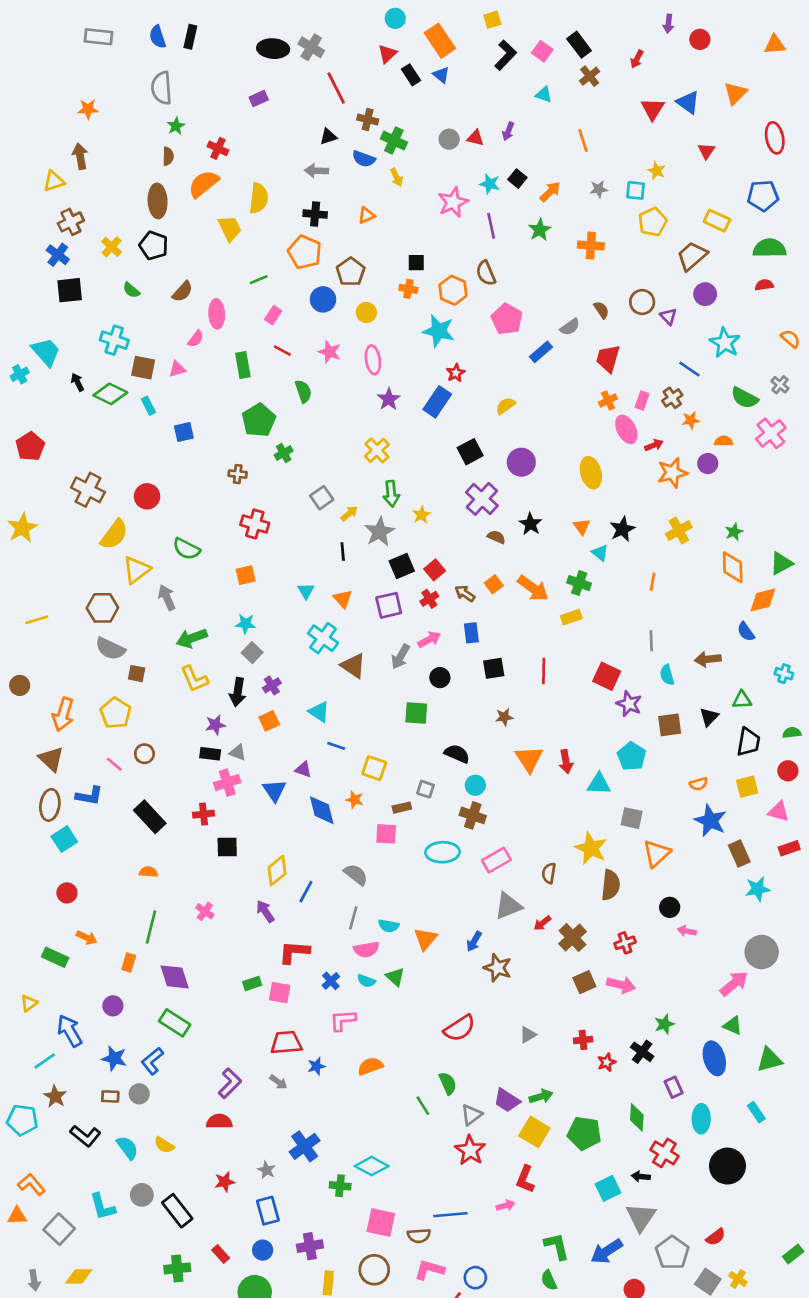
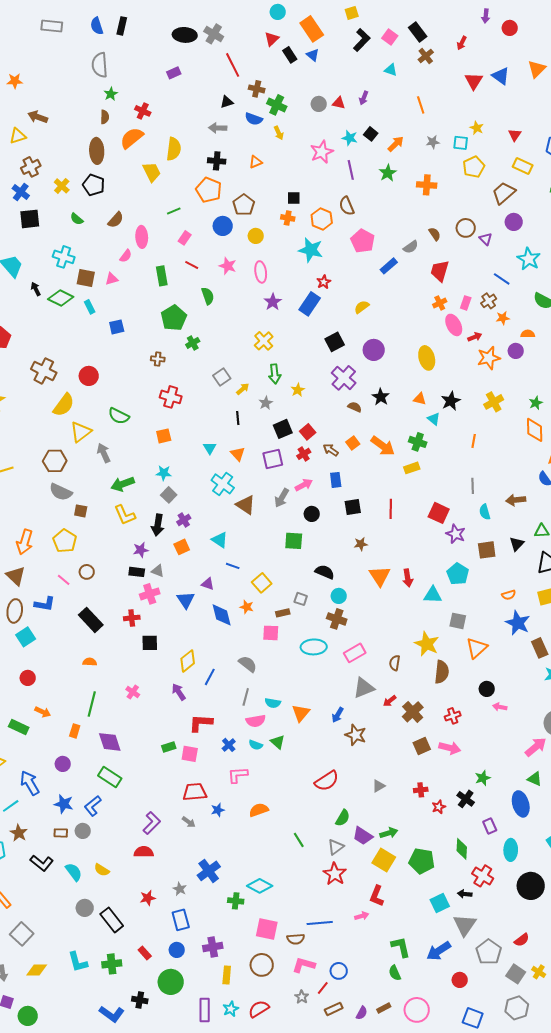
orange star: (88, 109) -> (15, 81), moved
red triangle: (706, 151) -> (515, 135), moved
brown arrow: (80, 156) -> (38, 117), turned -60
orange triangle: (582, 527) -> (420, 399), turned -40
gray star: (379, 532) -> (266, 403), size x0.6
yellow square: (374, 768) -> (262, 583), turned 30
green semicircle: (448, 1083) -> (343, 818), moved, turned 54
cyan L-shape: (102, 1207) -> (78, 962), moved

